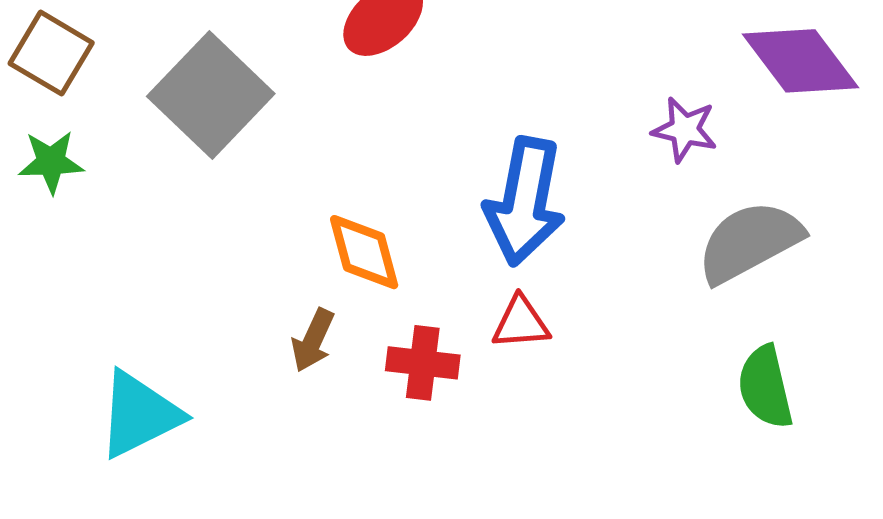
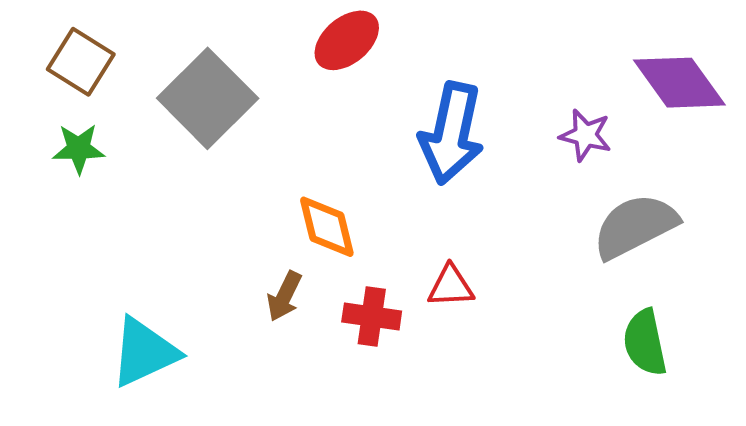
blue arrow: (525, 201) -> (451, 133), moved

